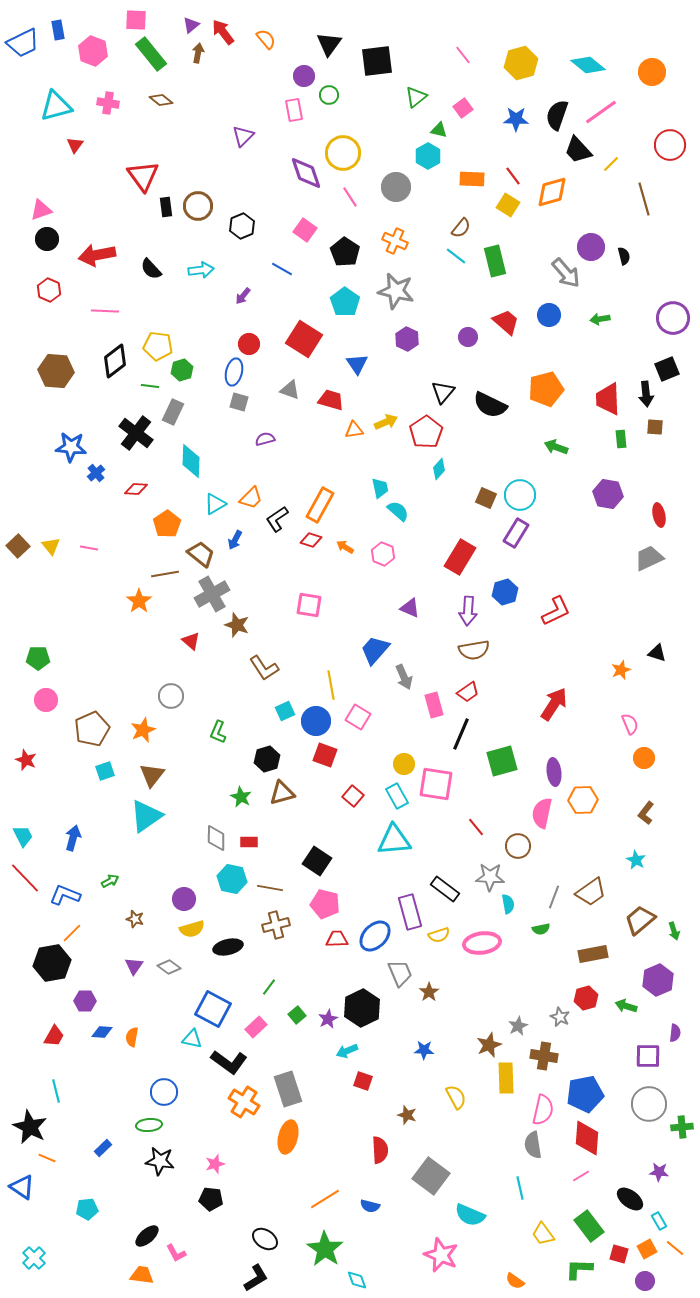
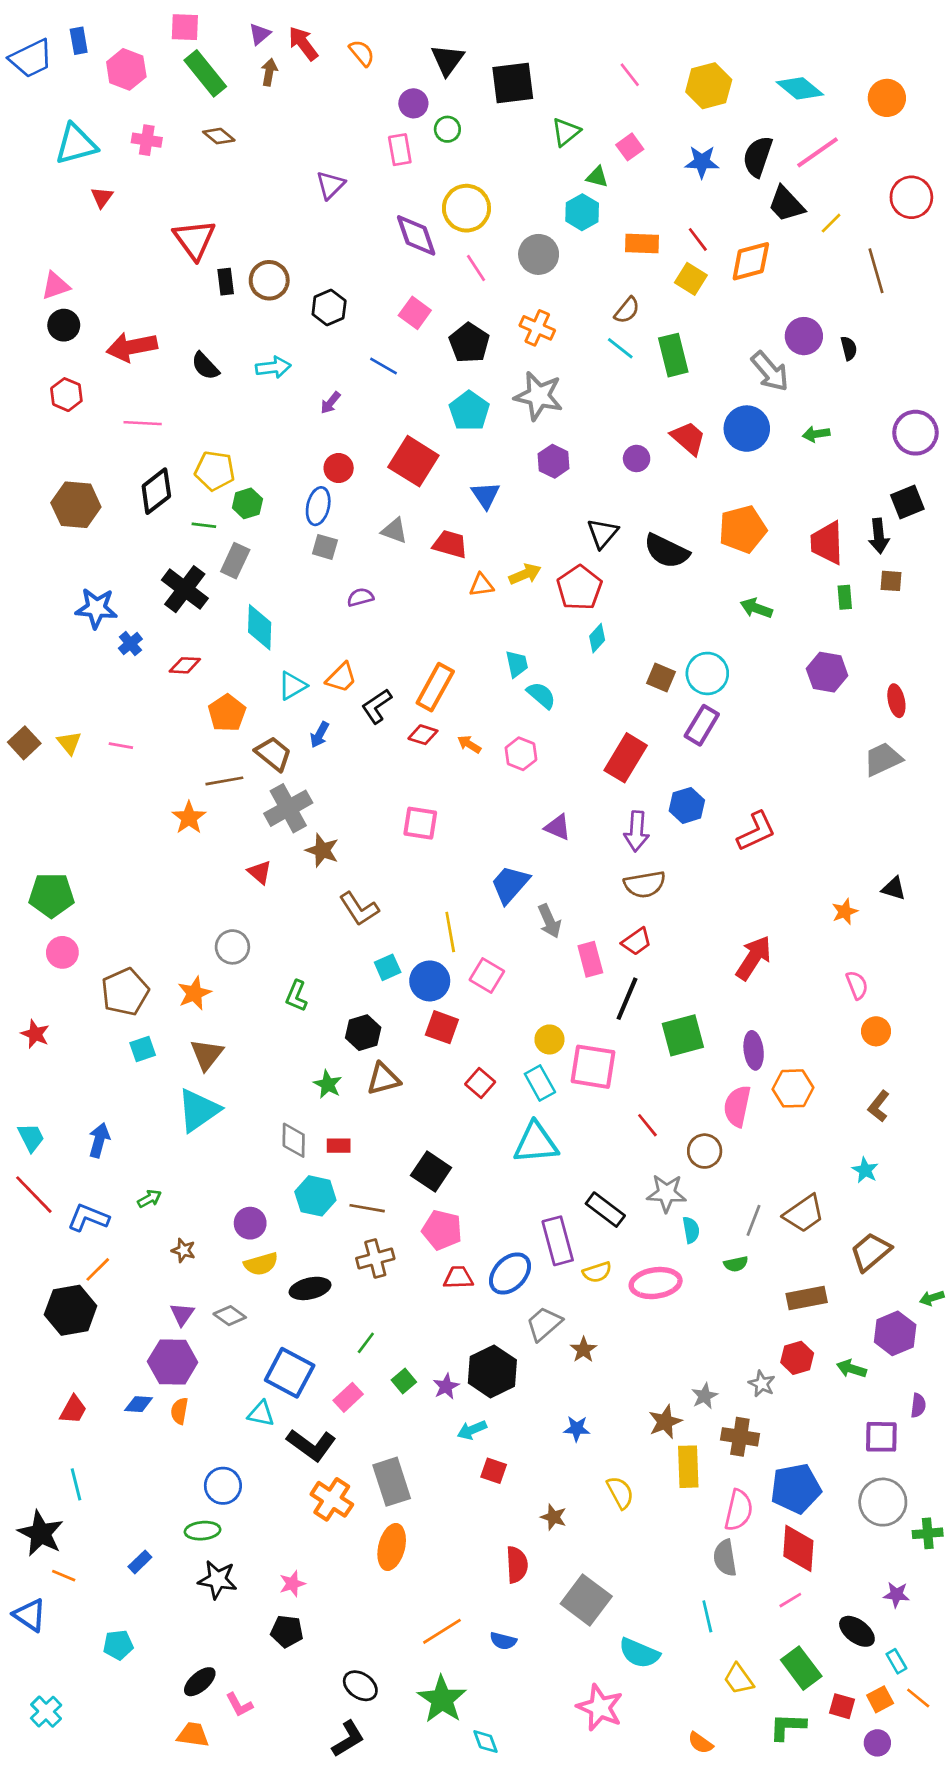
blue circle: (549, 315) -> (747, 429), size x1.4
green pentagon: (38, 658) -> (51, 895), size x1.4
green arrow: (674, 931) -> (932, 1298), moved, turned 90
gray trapezoid: (400, 973) -> (544, 1324), turned -108
purple hexagon: (85, 1001) -> (173, 1362), moved, size x1.6

